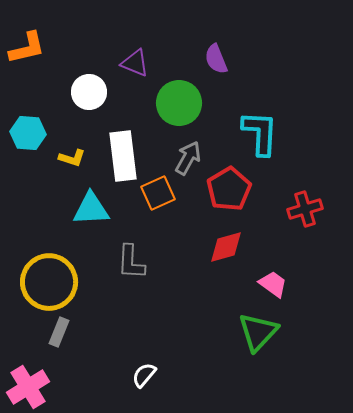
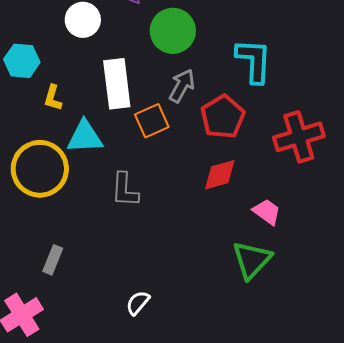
yellow L-shape: (72, 158) -> (53, 98), moved, turned 88
red cross: (305, 209) -> (299, 137), size x1.4
yellow circle: (49, 282) -> (40, 169), moved

